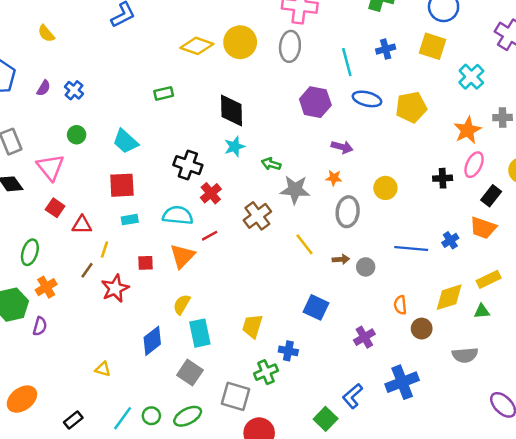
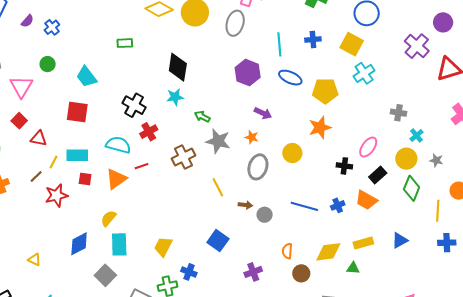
cyan cross: (471, 77) -> (364, 73), moved
orange star: (467, 130) -> (320, 127), moved
black cross: (443, 178) -> (344, 166), moved
cyan rectangle: (130, 220) -> (77, 155), moved, size x1.5

